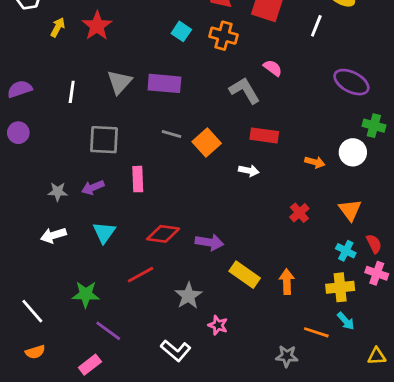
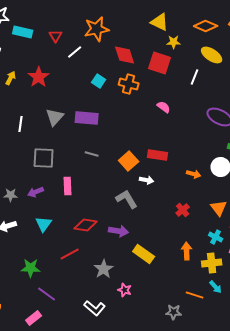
gray L-shape: (245, 90) -> (127, 199), moved
orange square: (207, 142) -> (129, 161), moved
orange arrow: (287, 282) -> (187, 251), moved

